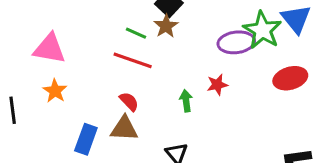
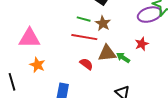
brown star: (166, 26) -> (103, 23), moved
green arrow: (186, 101) -> (123, 58), turned -40
brown triangle: (124, 129) -> (107, 53), moved

